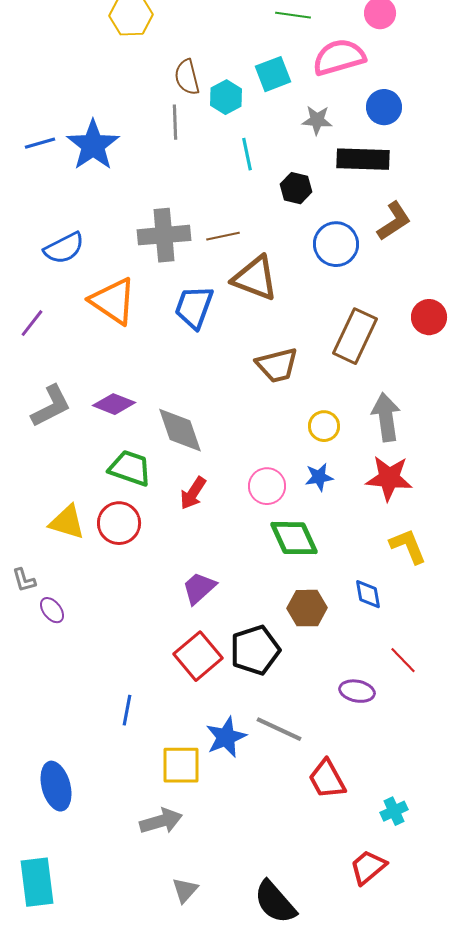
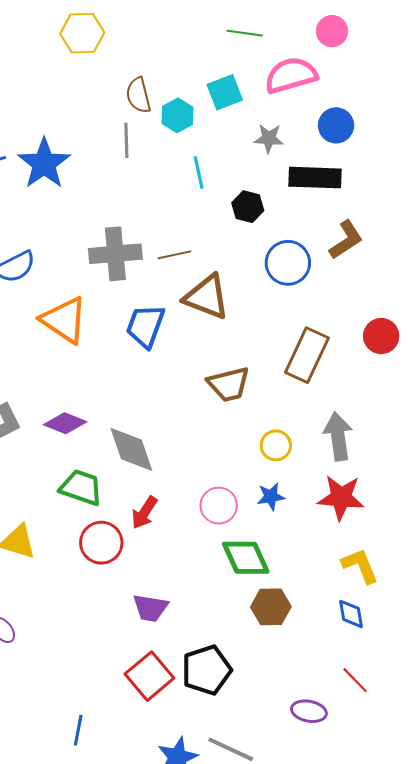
red circle: (119, 523) -> (101, 543), moved
purple trapezoid: (199, 588) -> (150, 608), turned -129
blue diamond: (368, 594) -> (351, 614), moved
brown hexagon: (307, 608) -> (271, 607), moved

